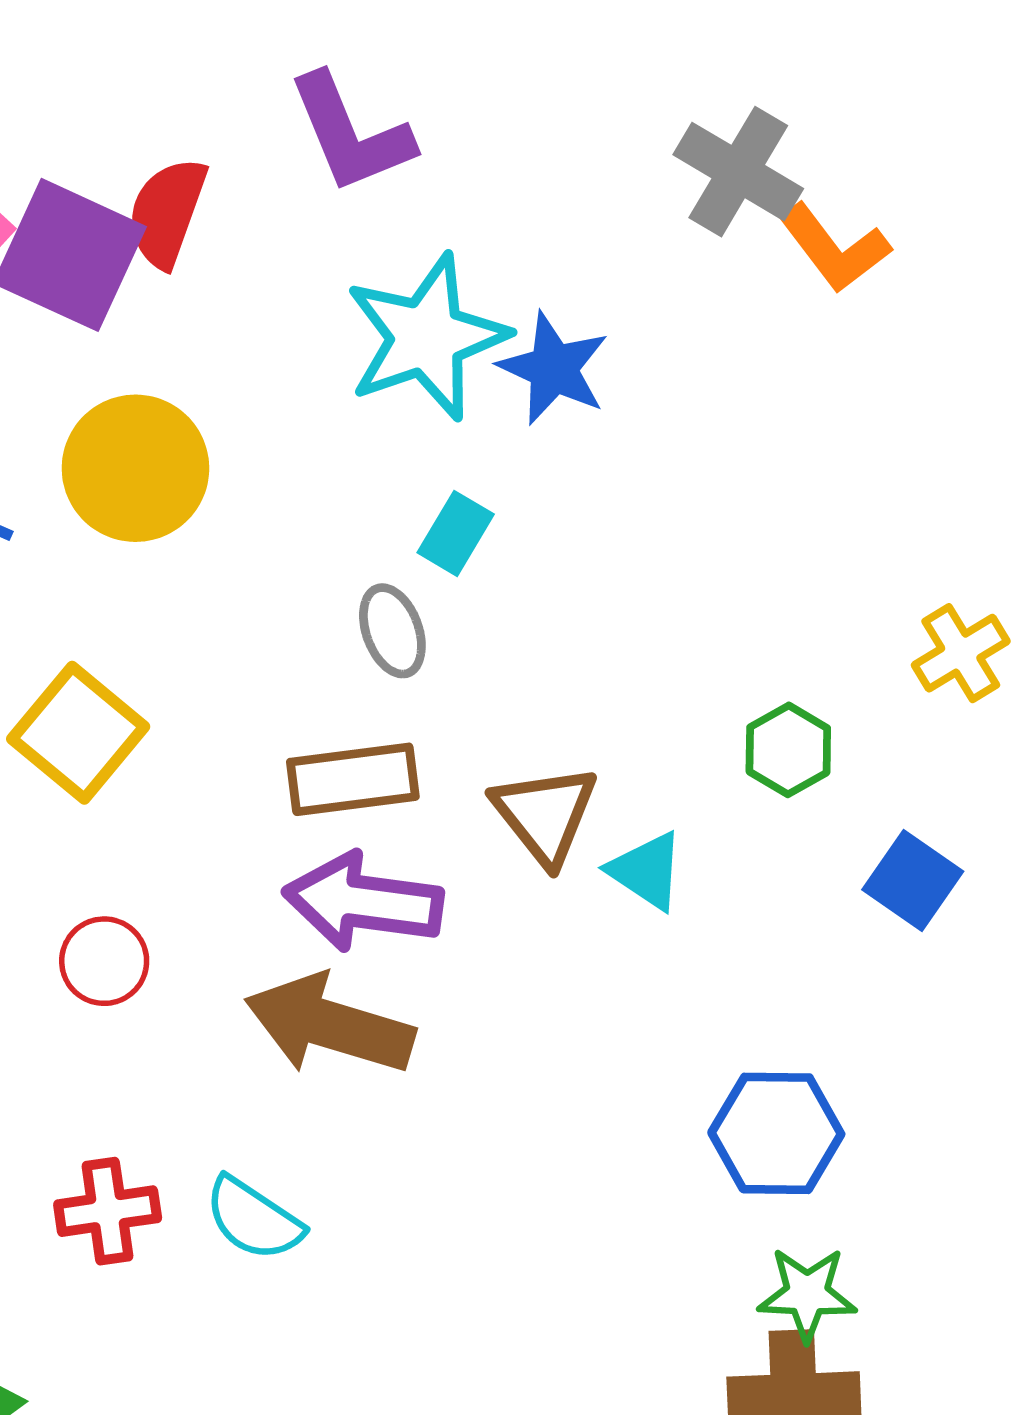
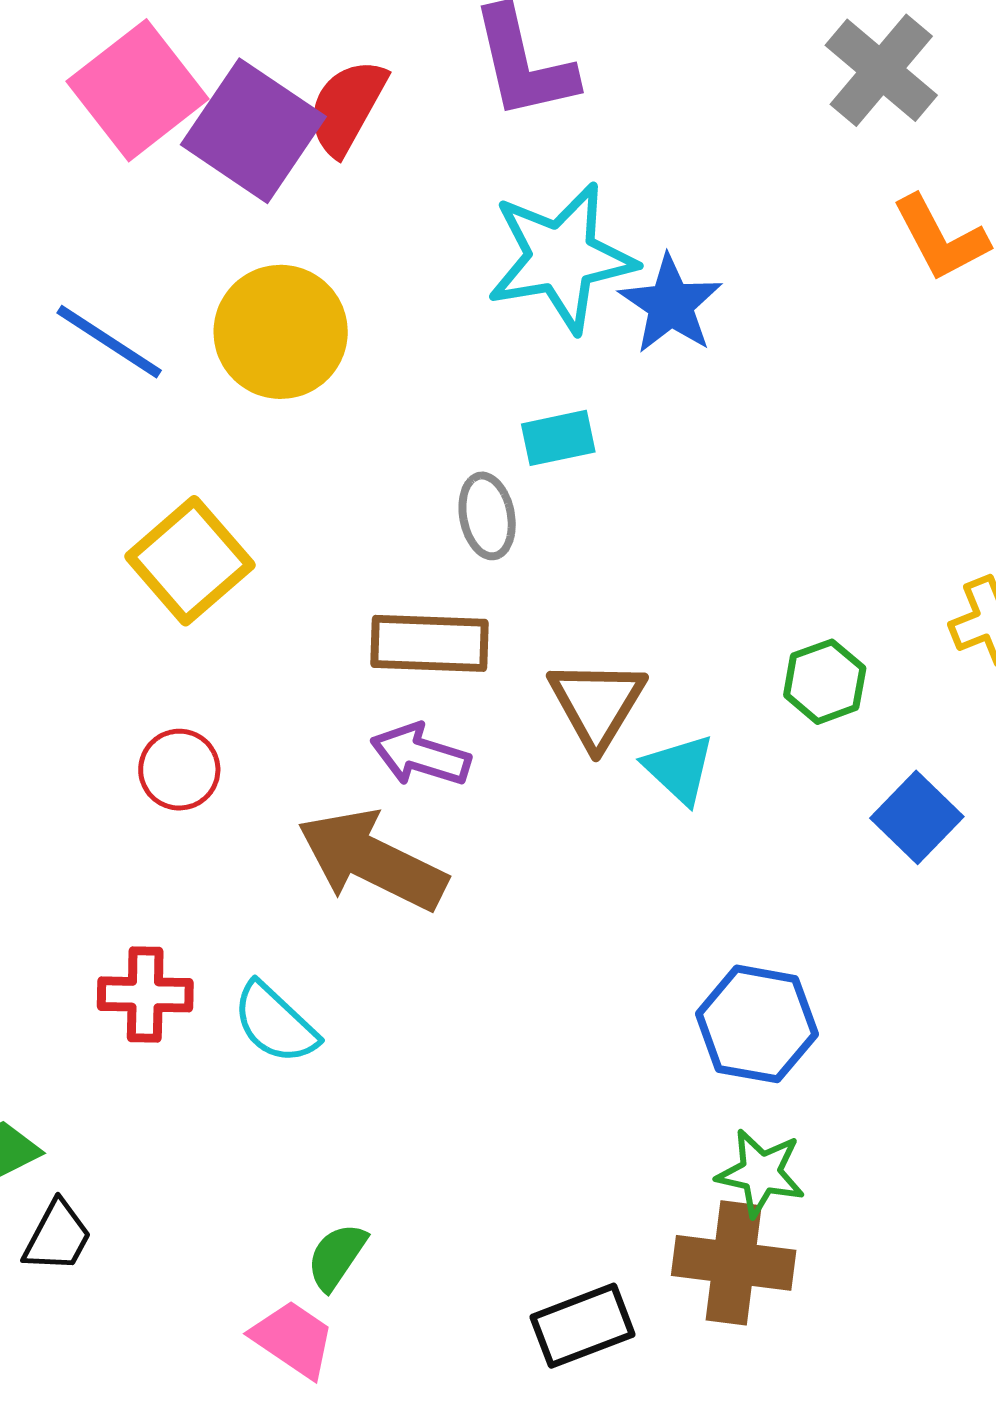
gray cross: (738, 172) -> (881, 70), moved
cyan rectangle: (456, 533) -> (558, 438), turned 38
purple arrow: (363, 902) -> (421, 755), size x0.7

